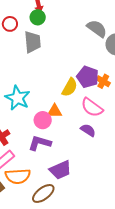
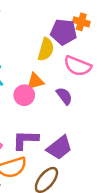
orange cross: (103, 81) -> (81, 22), moved
purple semicircle: (88, 130) -> (64, 96), moved, turned 35
purple L-shape: (40, 143) -> (25, 140), moved

